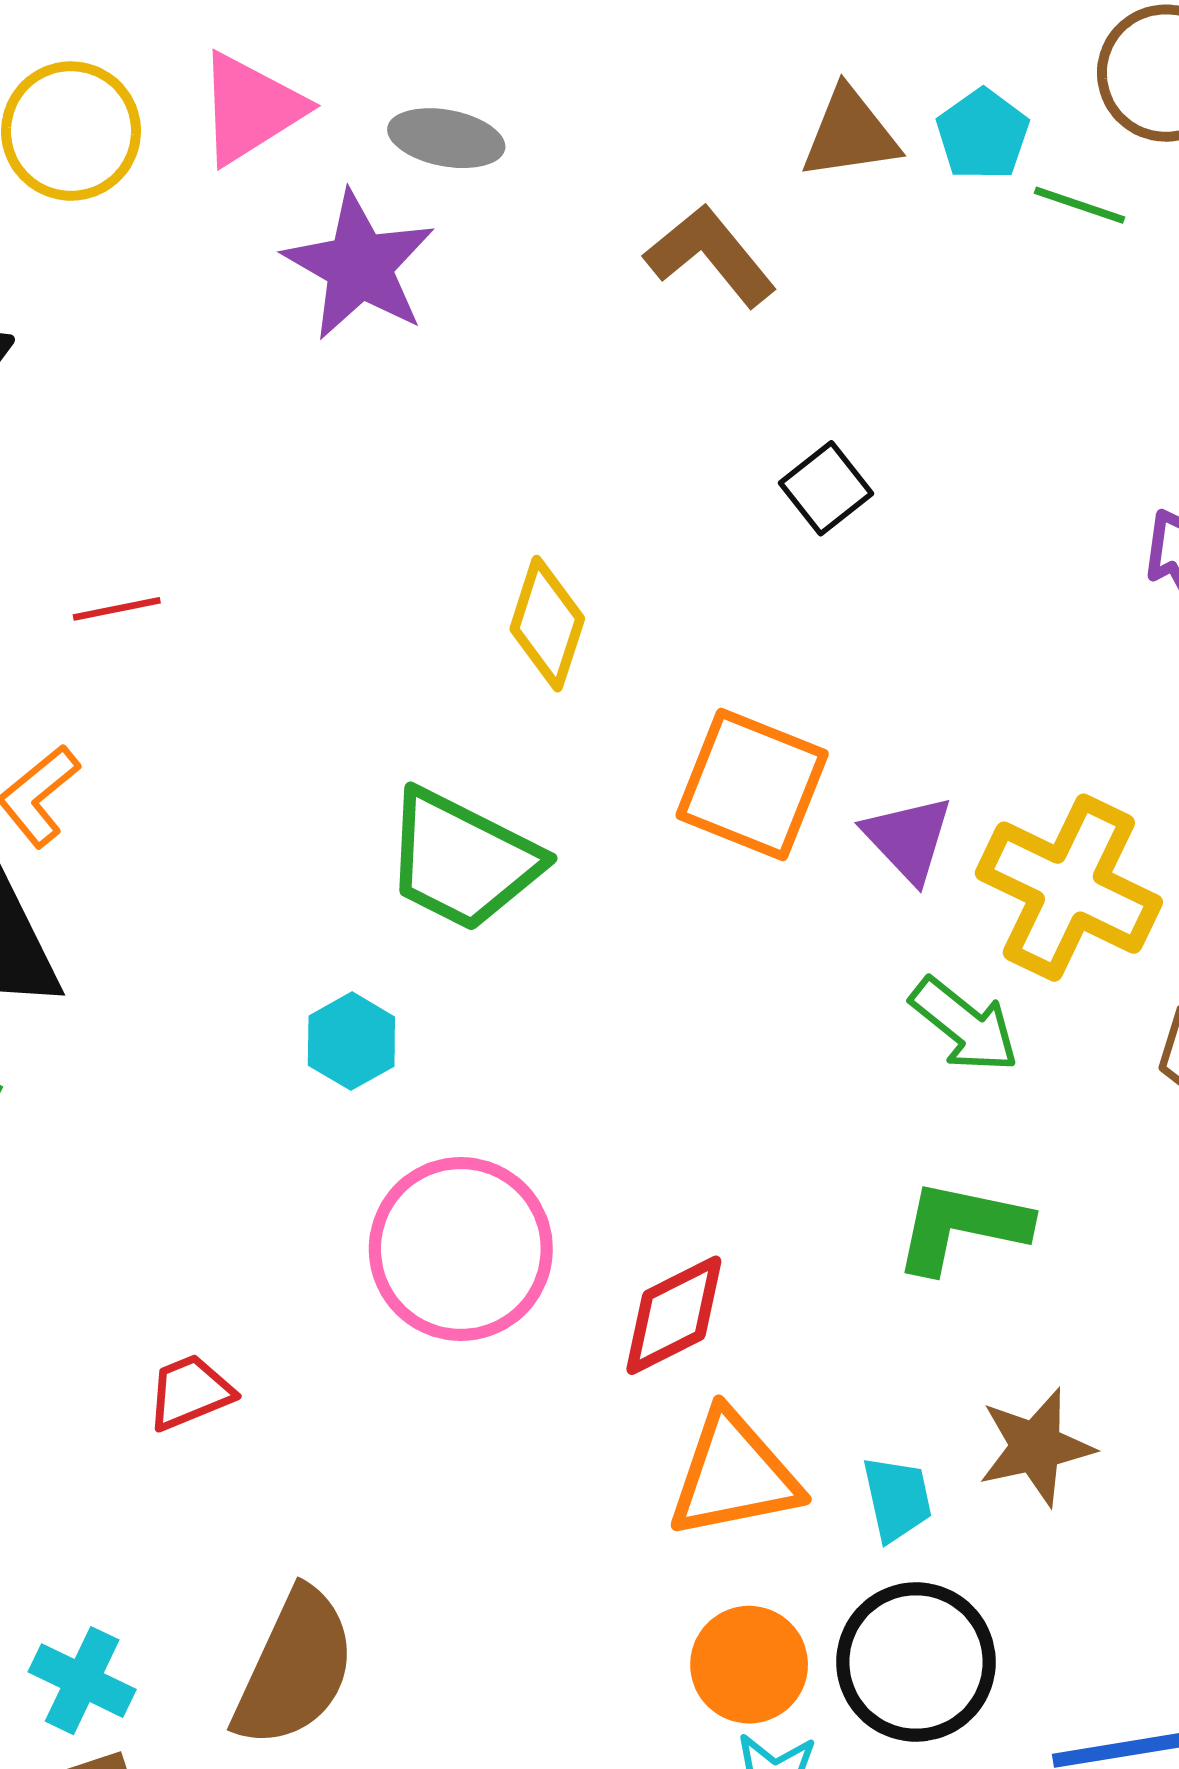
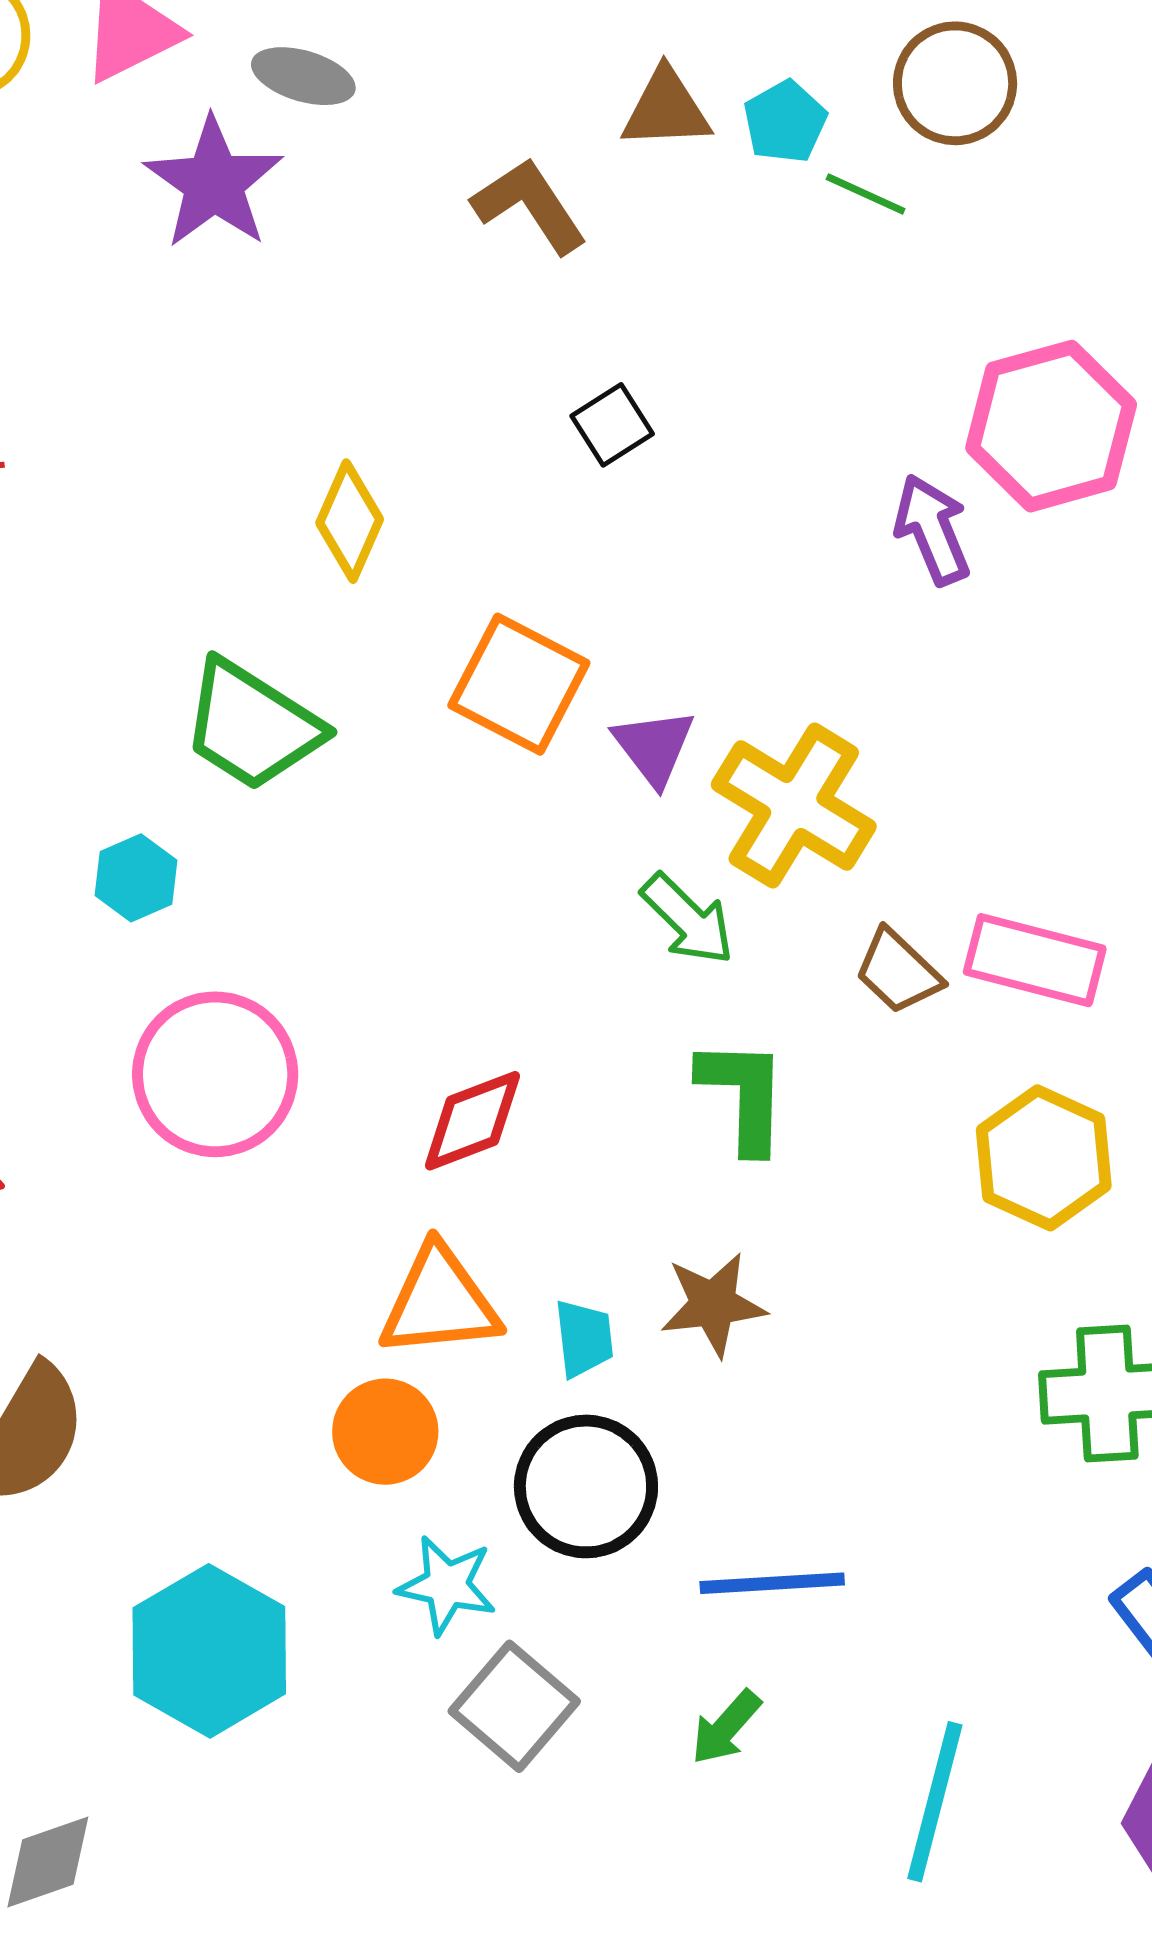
green L-shape: (962, 1227) -> (743, 1095), moved, turned 74
red diamond: (674, 1315) -> (472, 1121), moved
orange circle: (749, 1665) -> (385, 1432), moved

